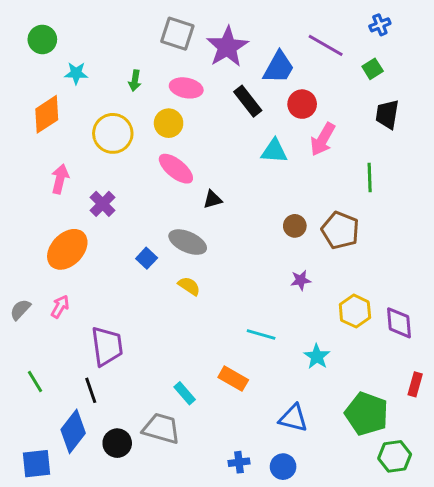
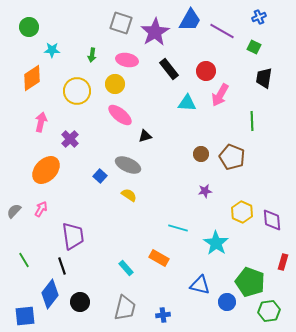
blue trapezoid: (279, 67) -> (190, 20), moved
green square: (373, 69) -> (254, 47), turned -32
cyan star: (317, 357) -> (216, 243), size x1.4
gray trapezoid: (161, 428) -> (125, 308), moved, turned 88
blue circle: (283, 467) -> (227, 302), moved

